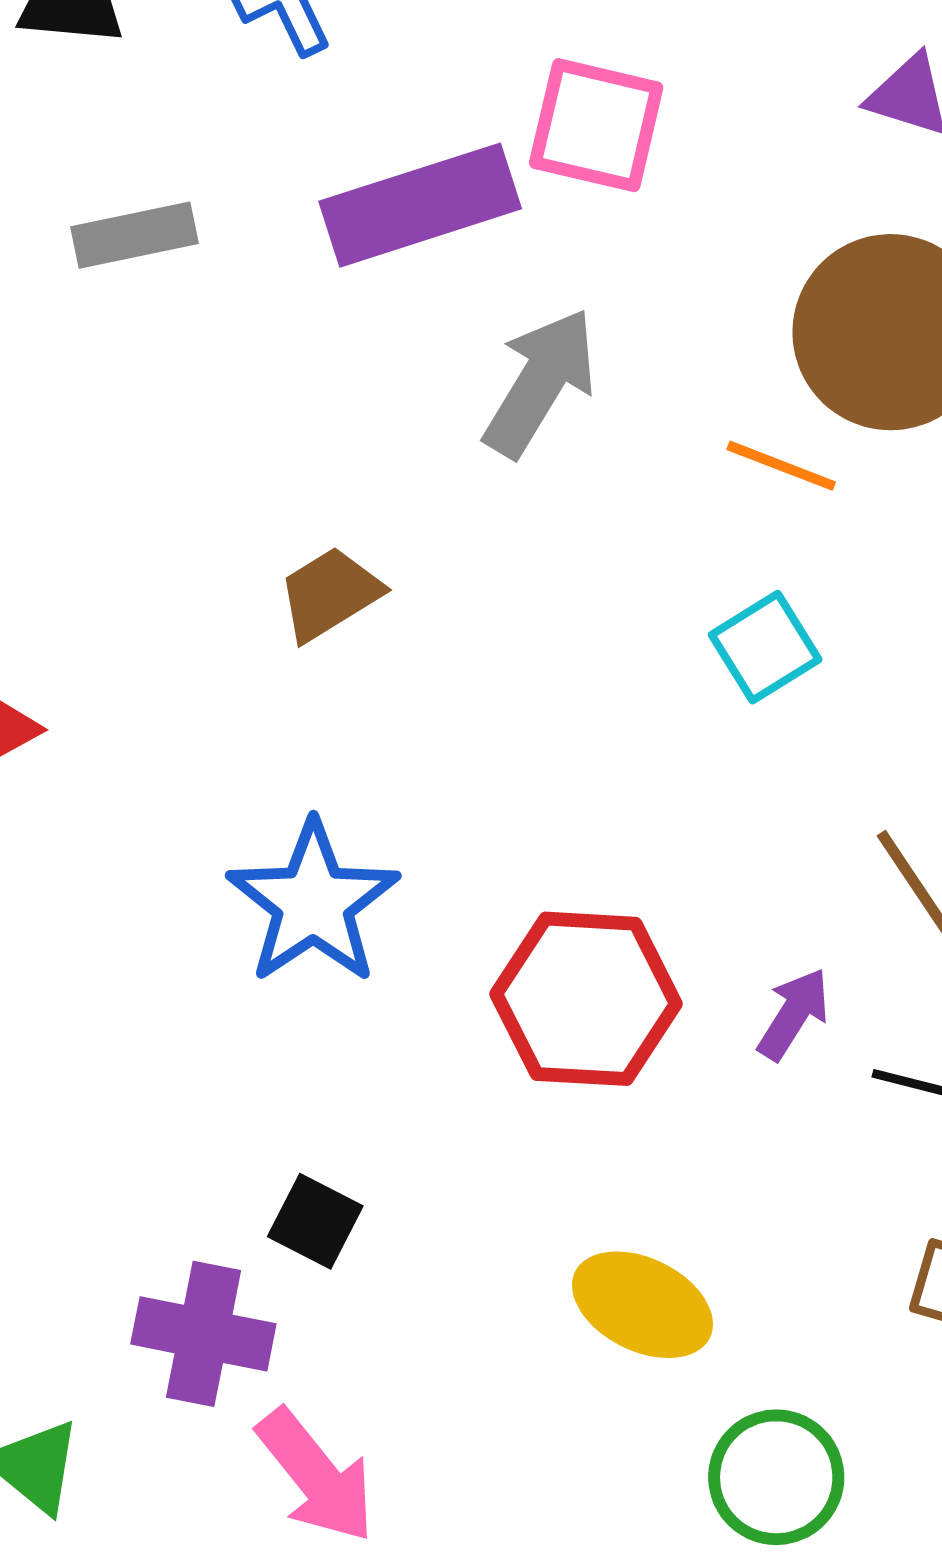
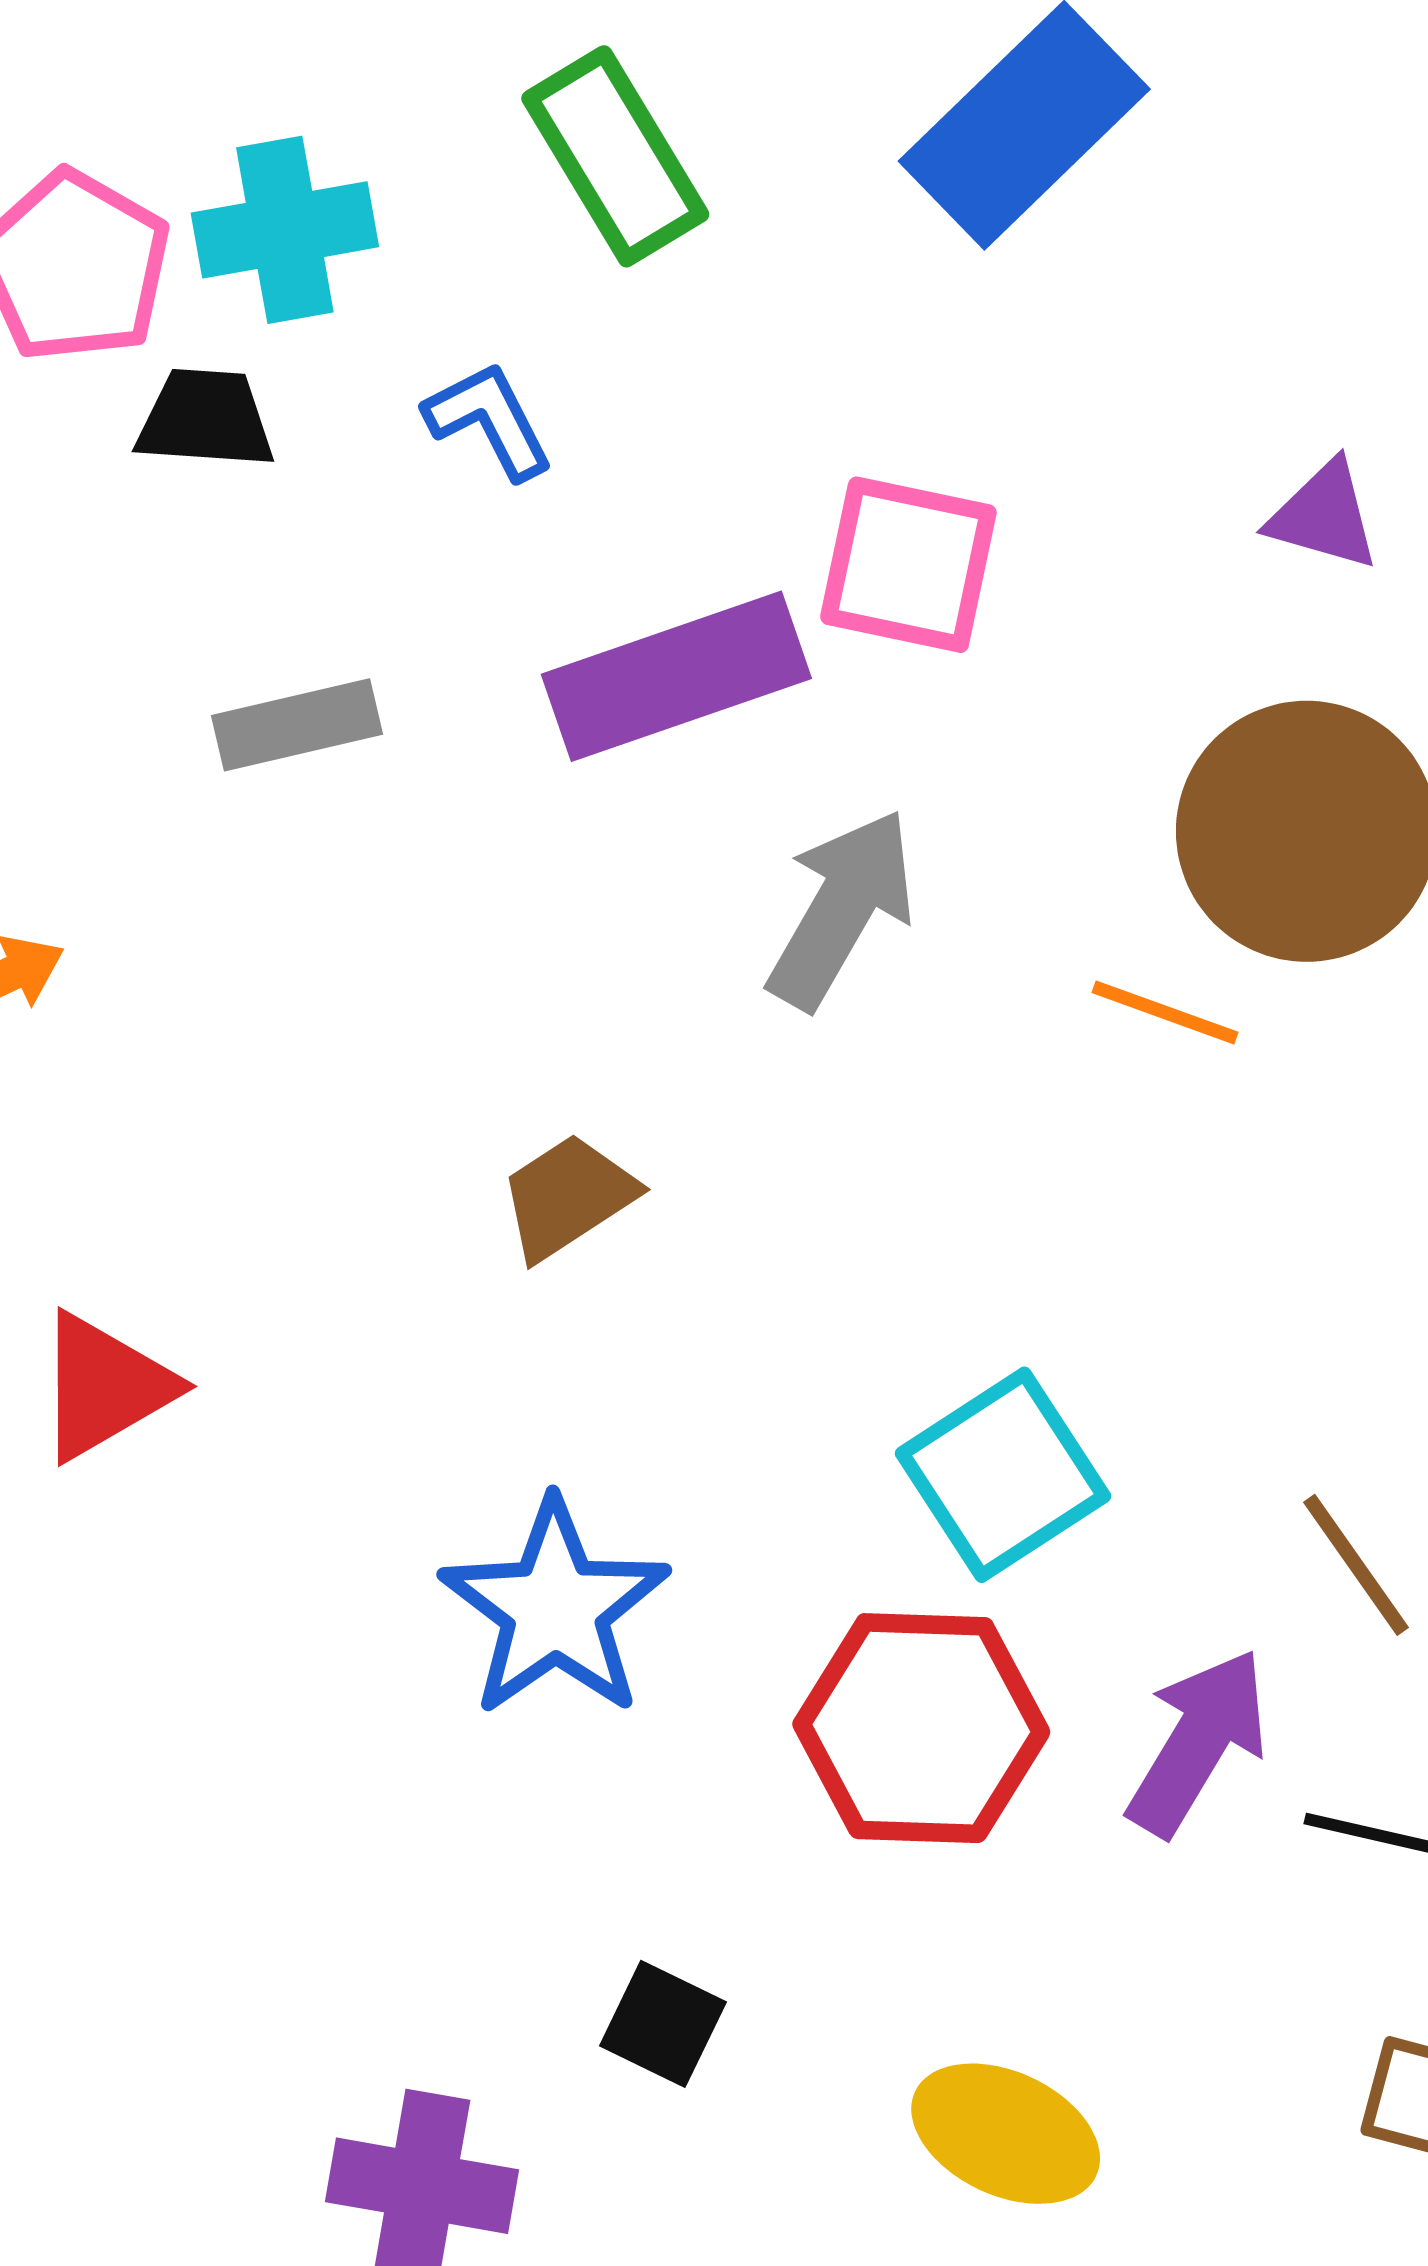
cyan square: (765, 647) -> (1003, 1475), moved, size x1.4
purple arrow: (794, 1014) -> (1198, 1742), size x1.5
black square: (315, 1221) -> (663, 2024), moved

